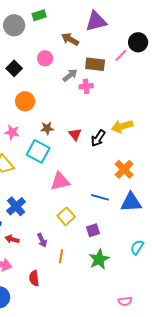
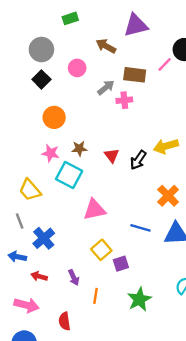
gray circle: (14, 25) -> (41, 50), moved
pink star: (12, 132) -> (51, 153), moved
purple square: (93, 230) -> (121, 264), moved

